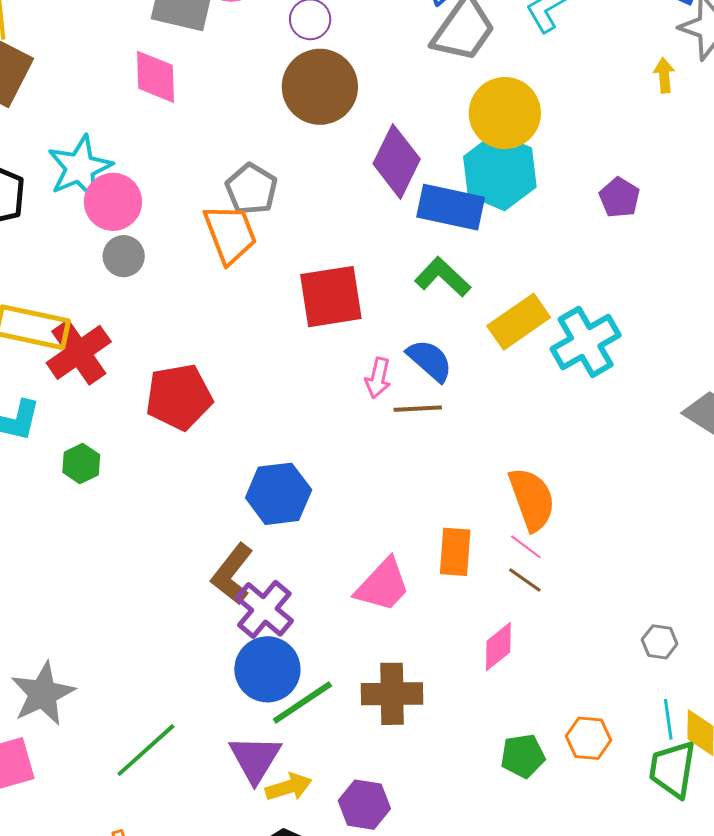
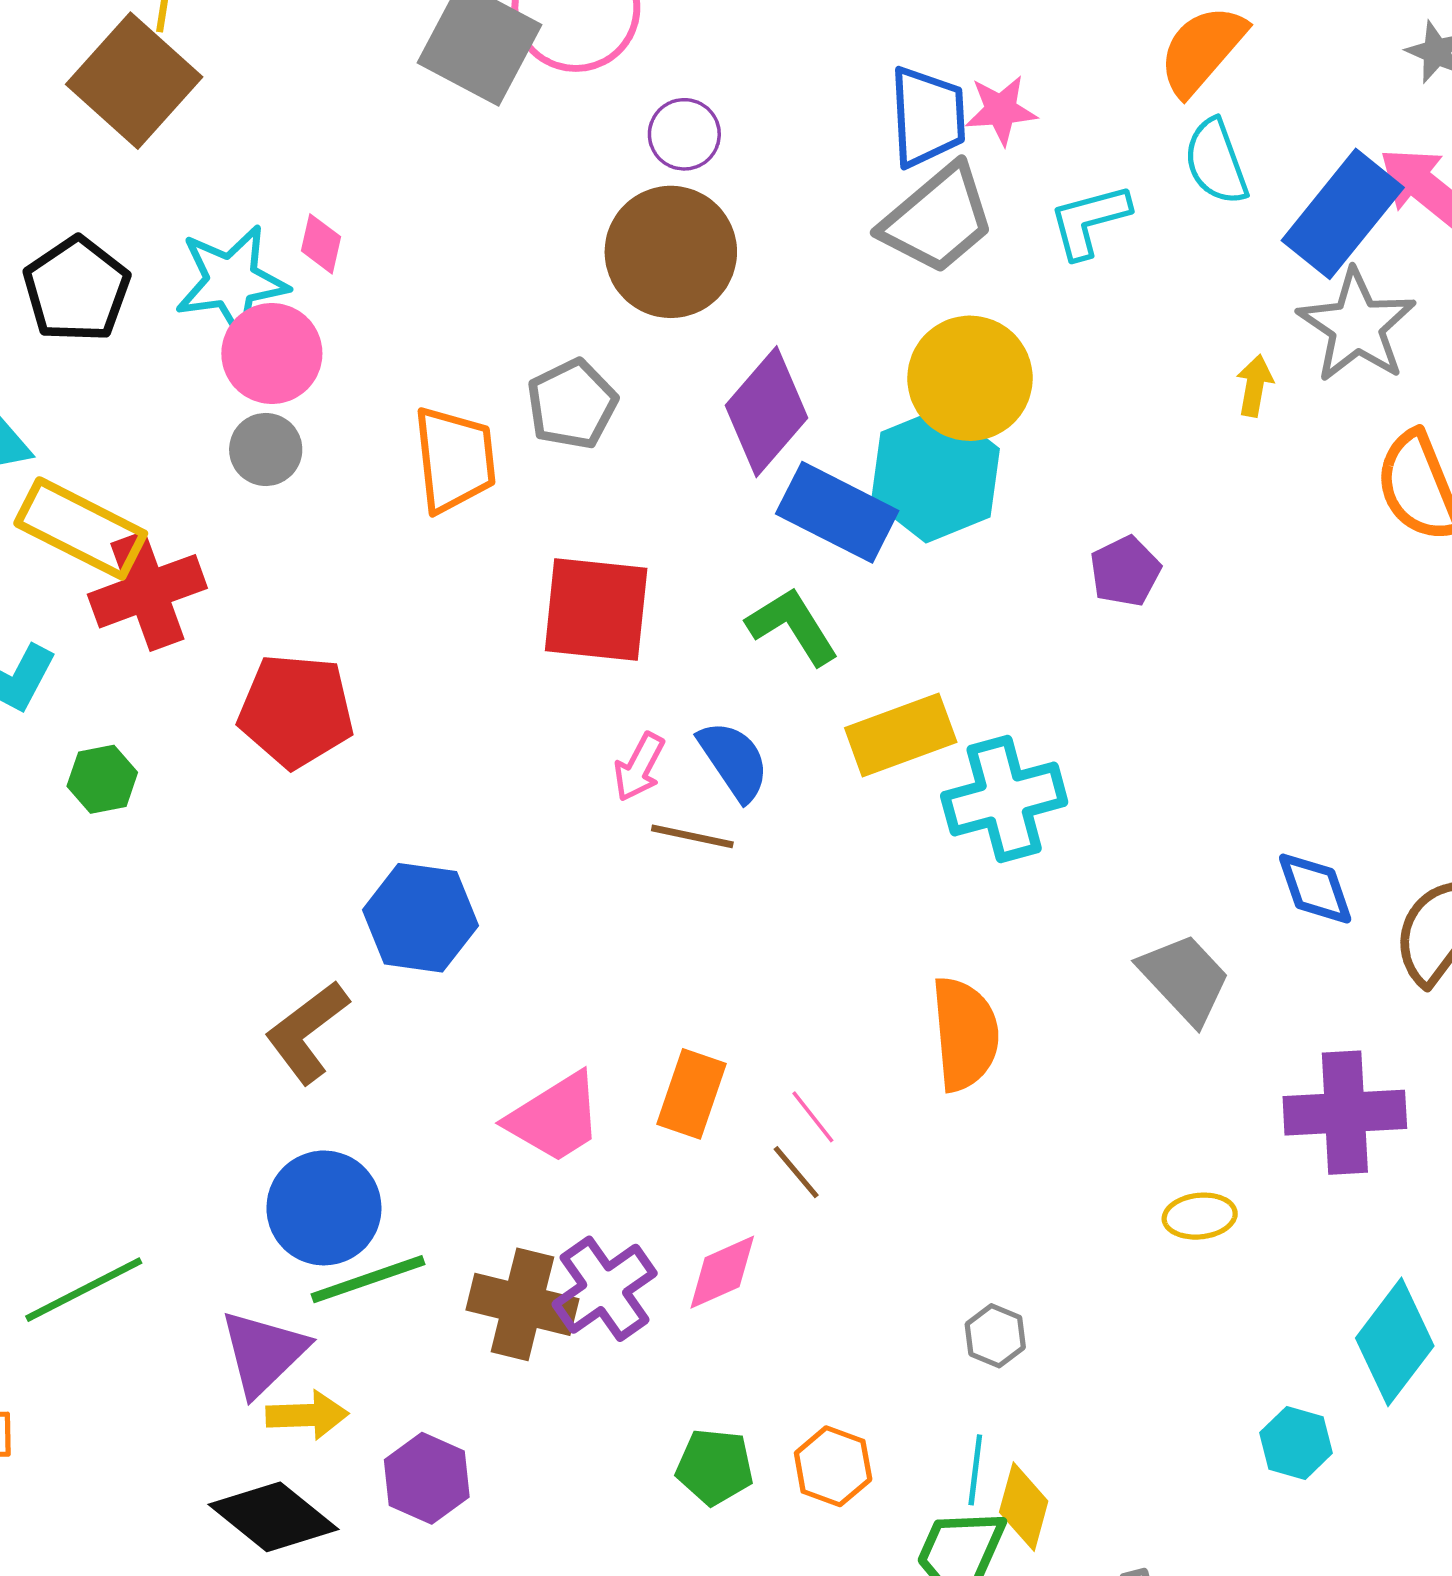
pink diamond: (155, 77) -> (321, 244), moved, size x0.6
gray pentagon: (251, 189) -> (572, 404), moved
orange semicircle: (532, 499) -> (965, 1034), moved
purple cross: (264, 609) -> (605, 1289), moved

